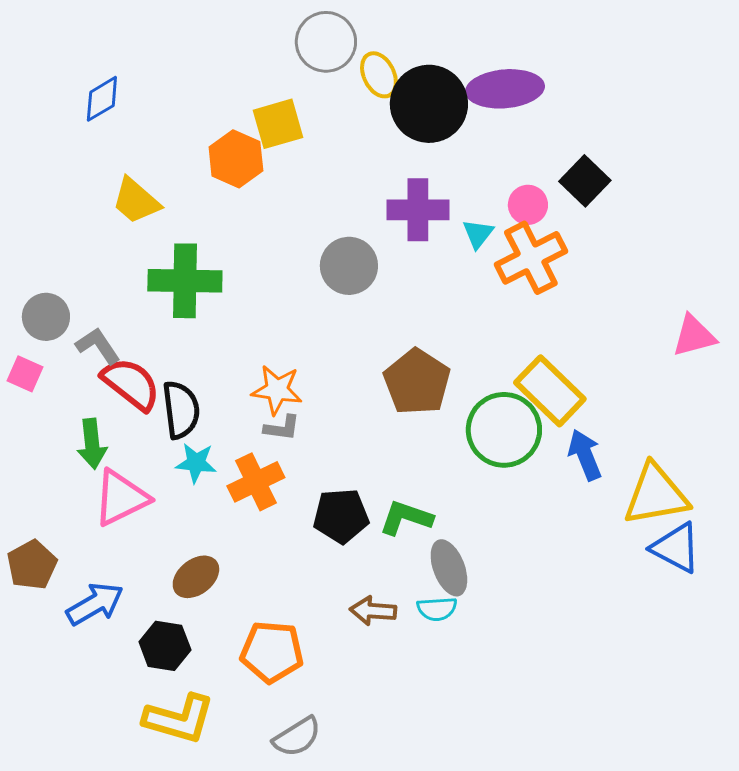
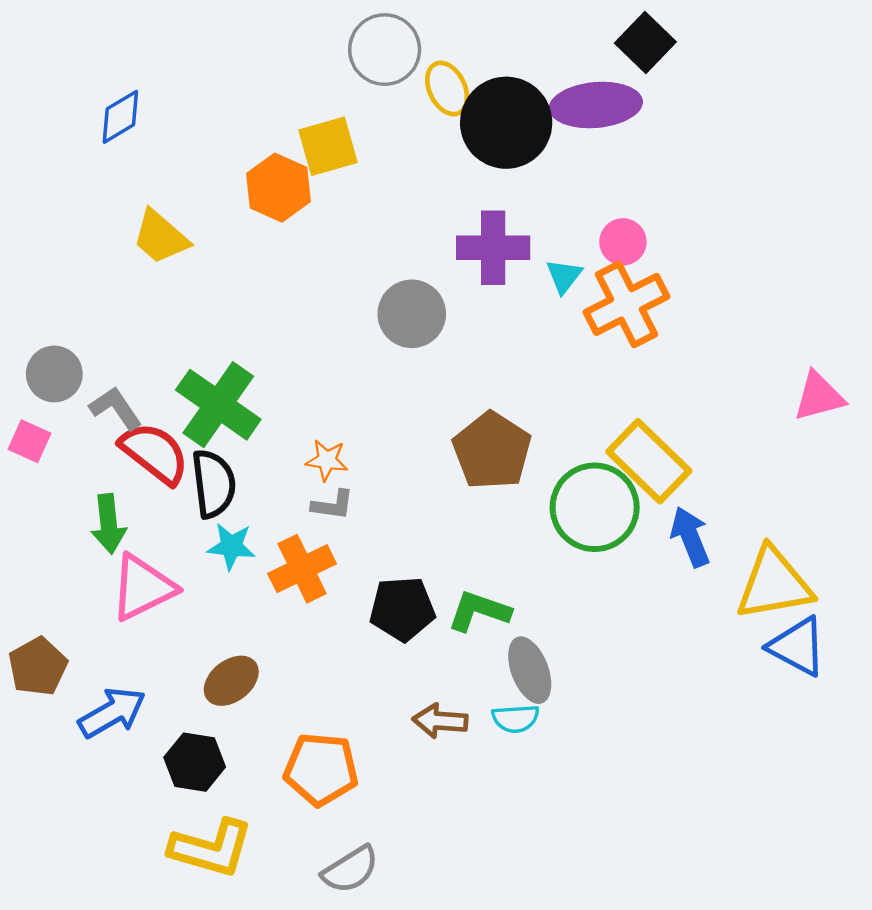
black square: (585, 181) -> (645, 42), moved
green cross: (185, 281) -> (218, 405), moved, turned 34
orange star: (277, 390) -> (327, 460), size x0.7

